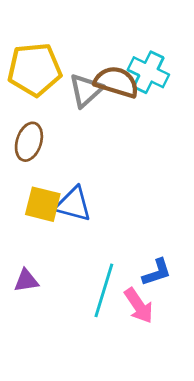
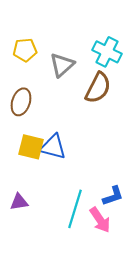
yellow pentagon: (34, 69) -> (25, 50), size x0.6
brown semicircle: (116, 82) -> (98, 88), moved, turned 100

